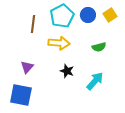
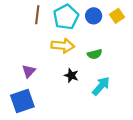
brown line: (33, 24) -> (37, 15), moved
green semicircle: (99, 47) -> (95, 54), moved
blue square: (21, 95) -> (22, 101), turned -30

